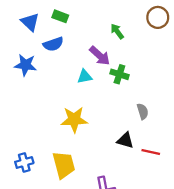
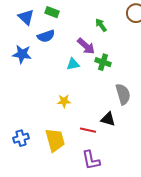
gray semicircle: (143, 111) -> (123, 94), size x1.5
yellow star: (74, 120) -> (64, 101), size x0.6
red line: (151, 152) -> (88, 130), moved

